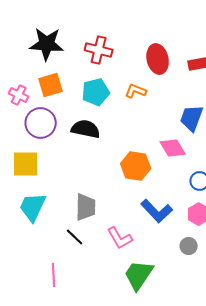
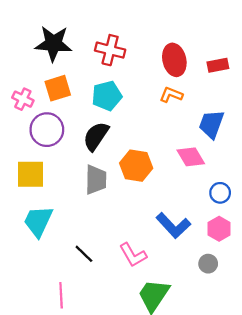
orange L-shape: (136, 91) -> (171, 95), moved
black semicircle: (86, 129) -> (96, 136), turned -68
orange hexagon: (136, 166) -> (136, 166), moved
gray trapezoid: (86, 207) -> (96, 180), moved

